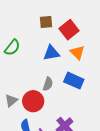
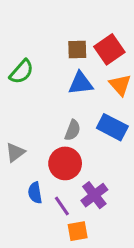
brown square: (46, 22) -> (77, 50), moved
red circle: (33, 101) -> (65, 163), moved

